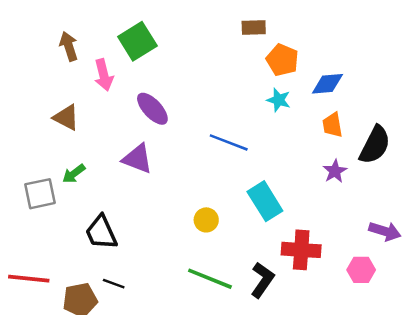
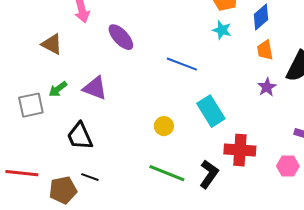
blue diamond: (327, 84) -> (261, 17), turned -36
purple triangle: (137, 159) -> (95, 88), moved

